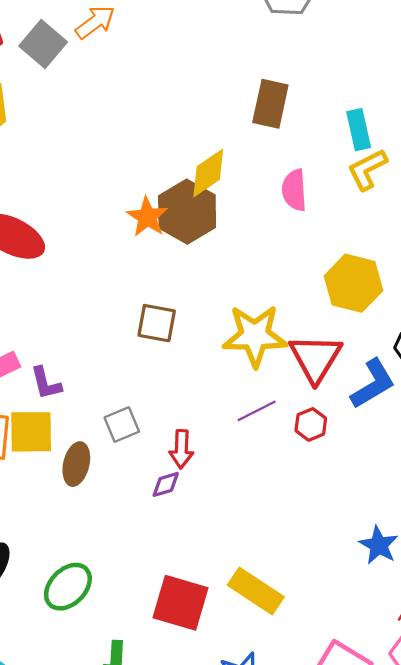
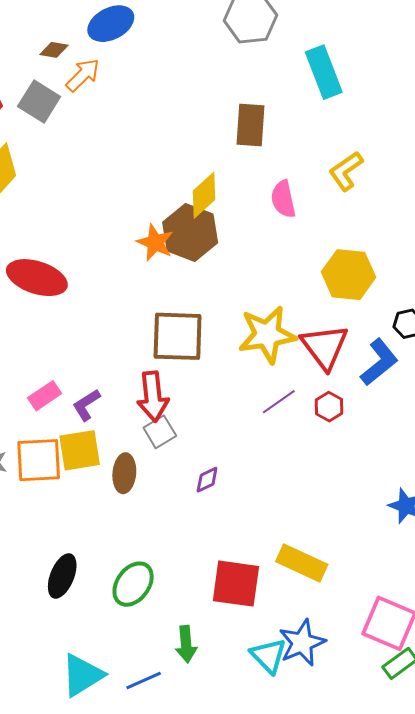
cyan rectangle: (359, 130) -> (324, 72), moved, size x1.4
brown square: (157, 323) -> (178, 336), size x1.5
purple L-shape: (46, 383) -> (86, 405), turned 80
red arrow: (181, 449) -> (153, 396), moved, size x1.4

